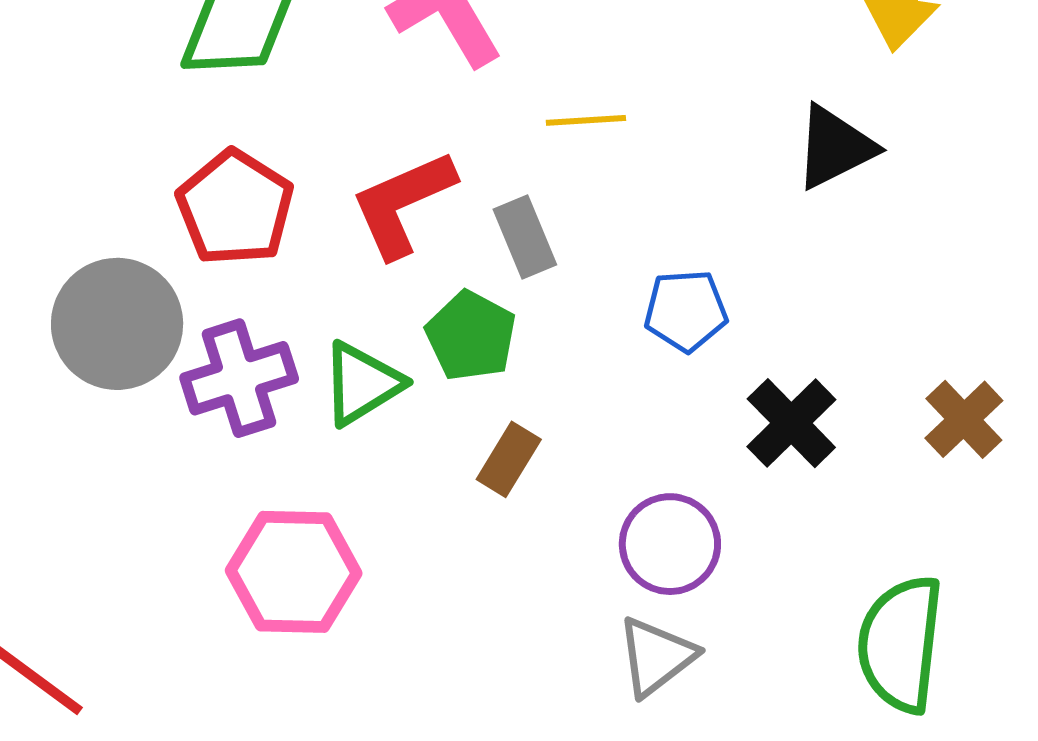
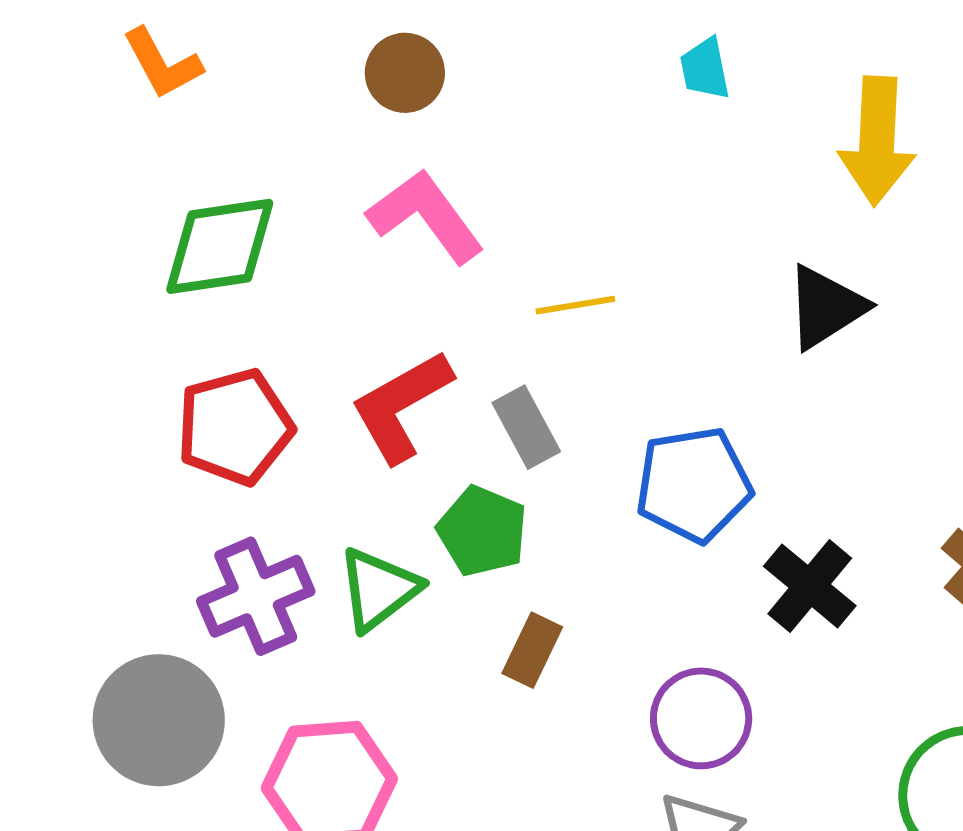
red pentagon: (235, 208) -> (235, 427), turned 30
blue pentagon: (686, 311) -> (694, 485), size x1.4
gray circle: (117, 324) -> (159, 720), moved

